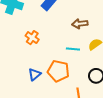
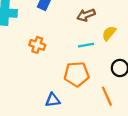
blue triangle: (35, 74) -> (53, 100), moved, turned 48

